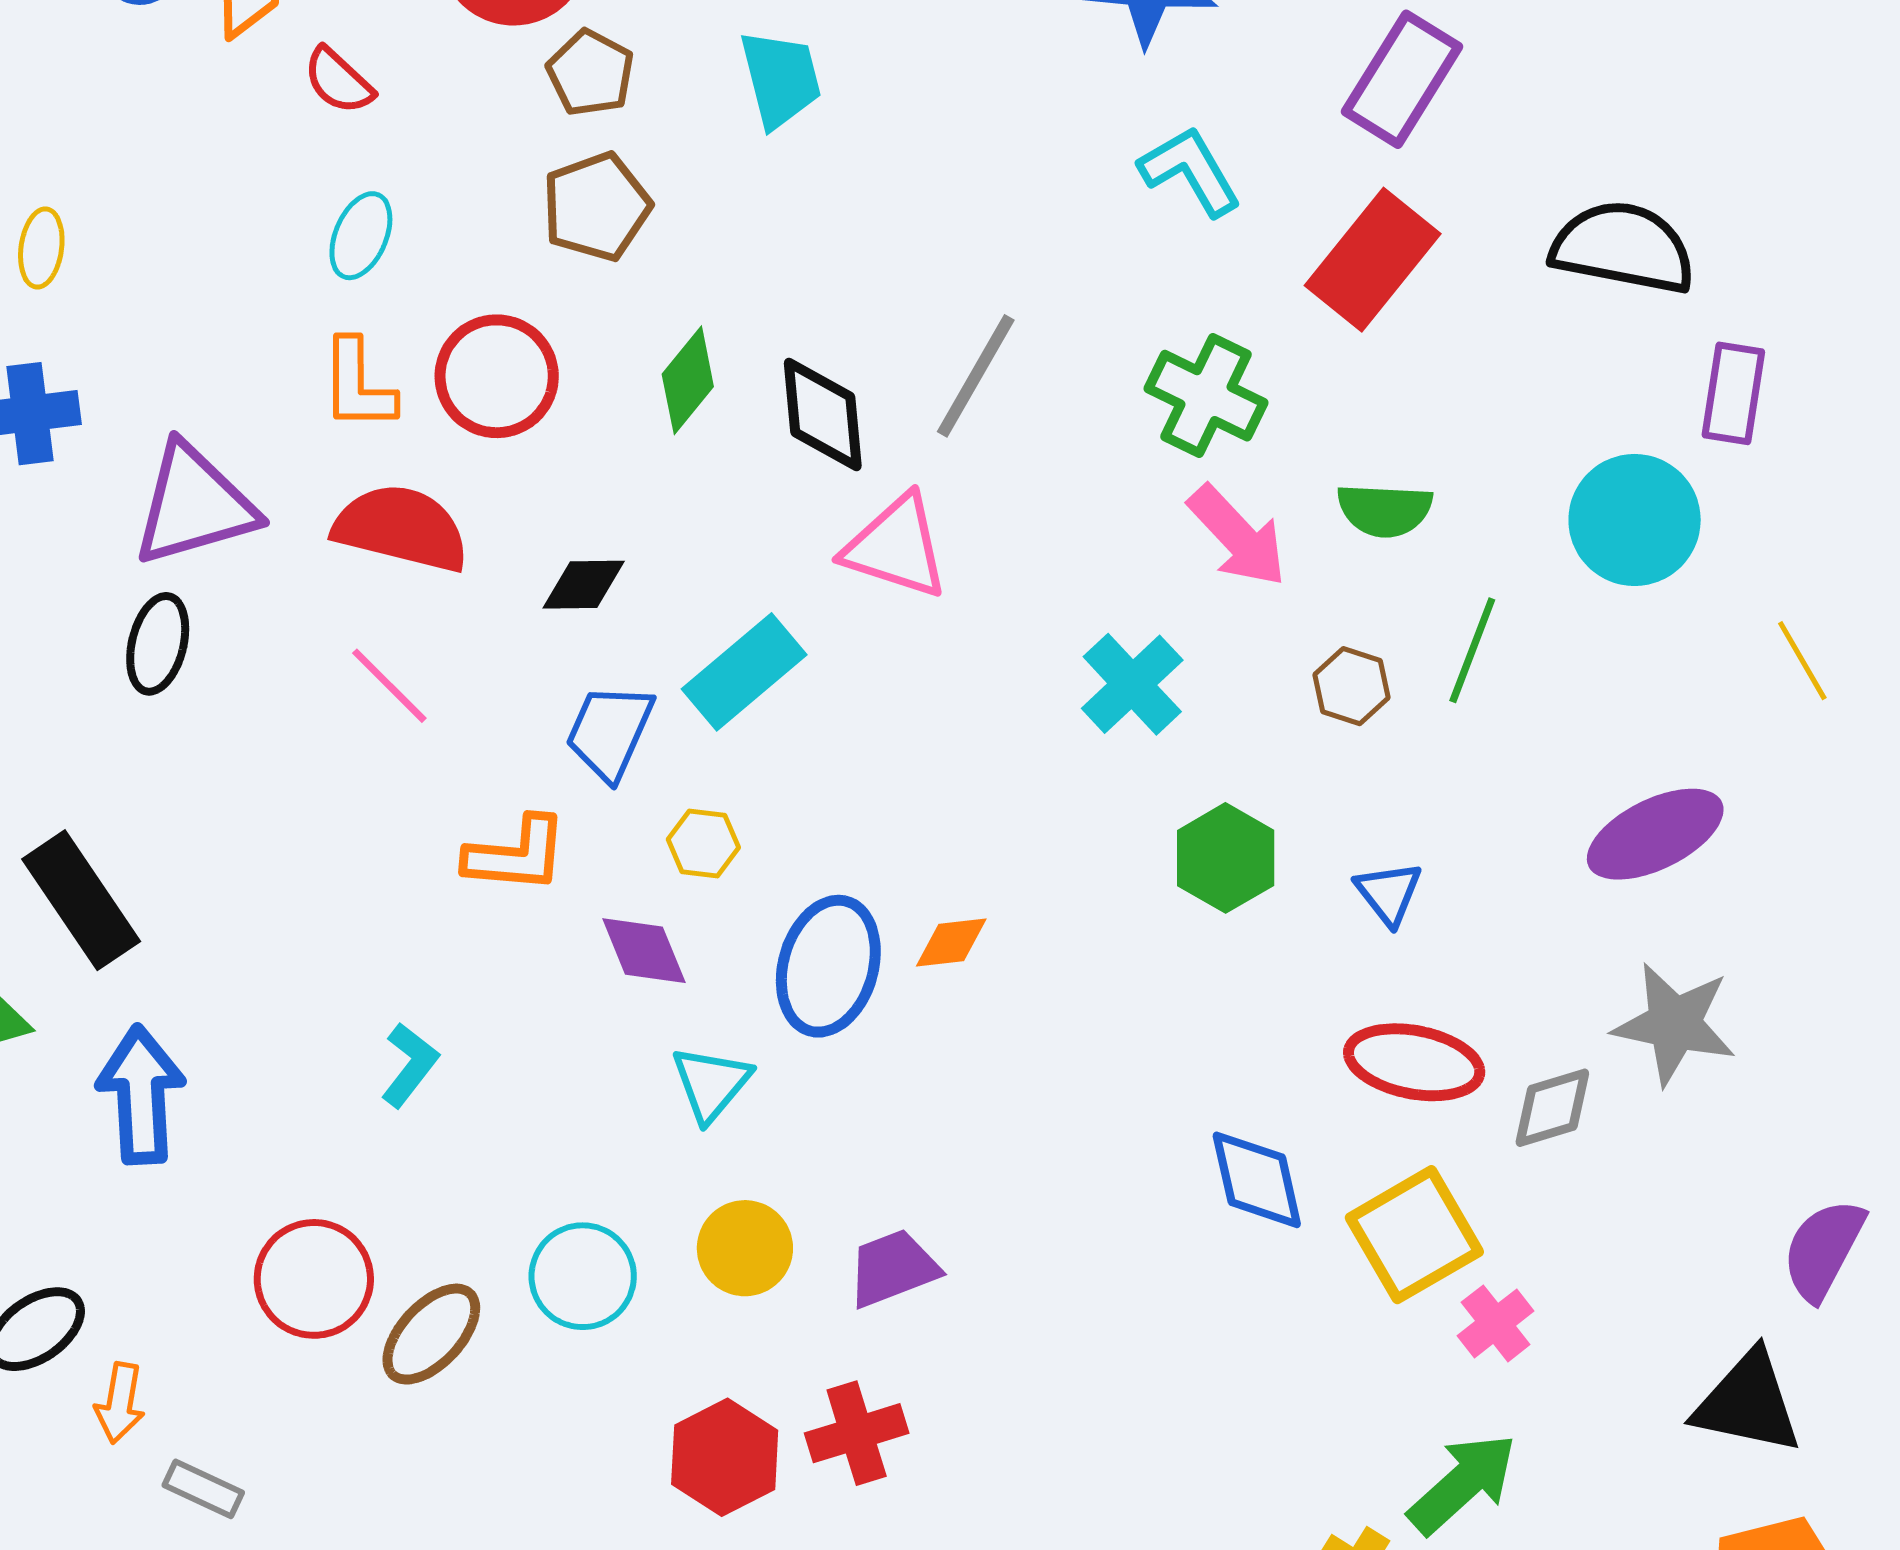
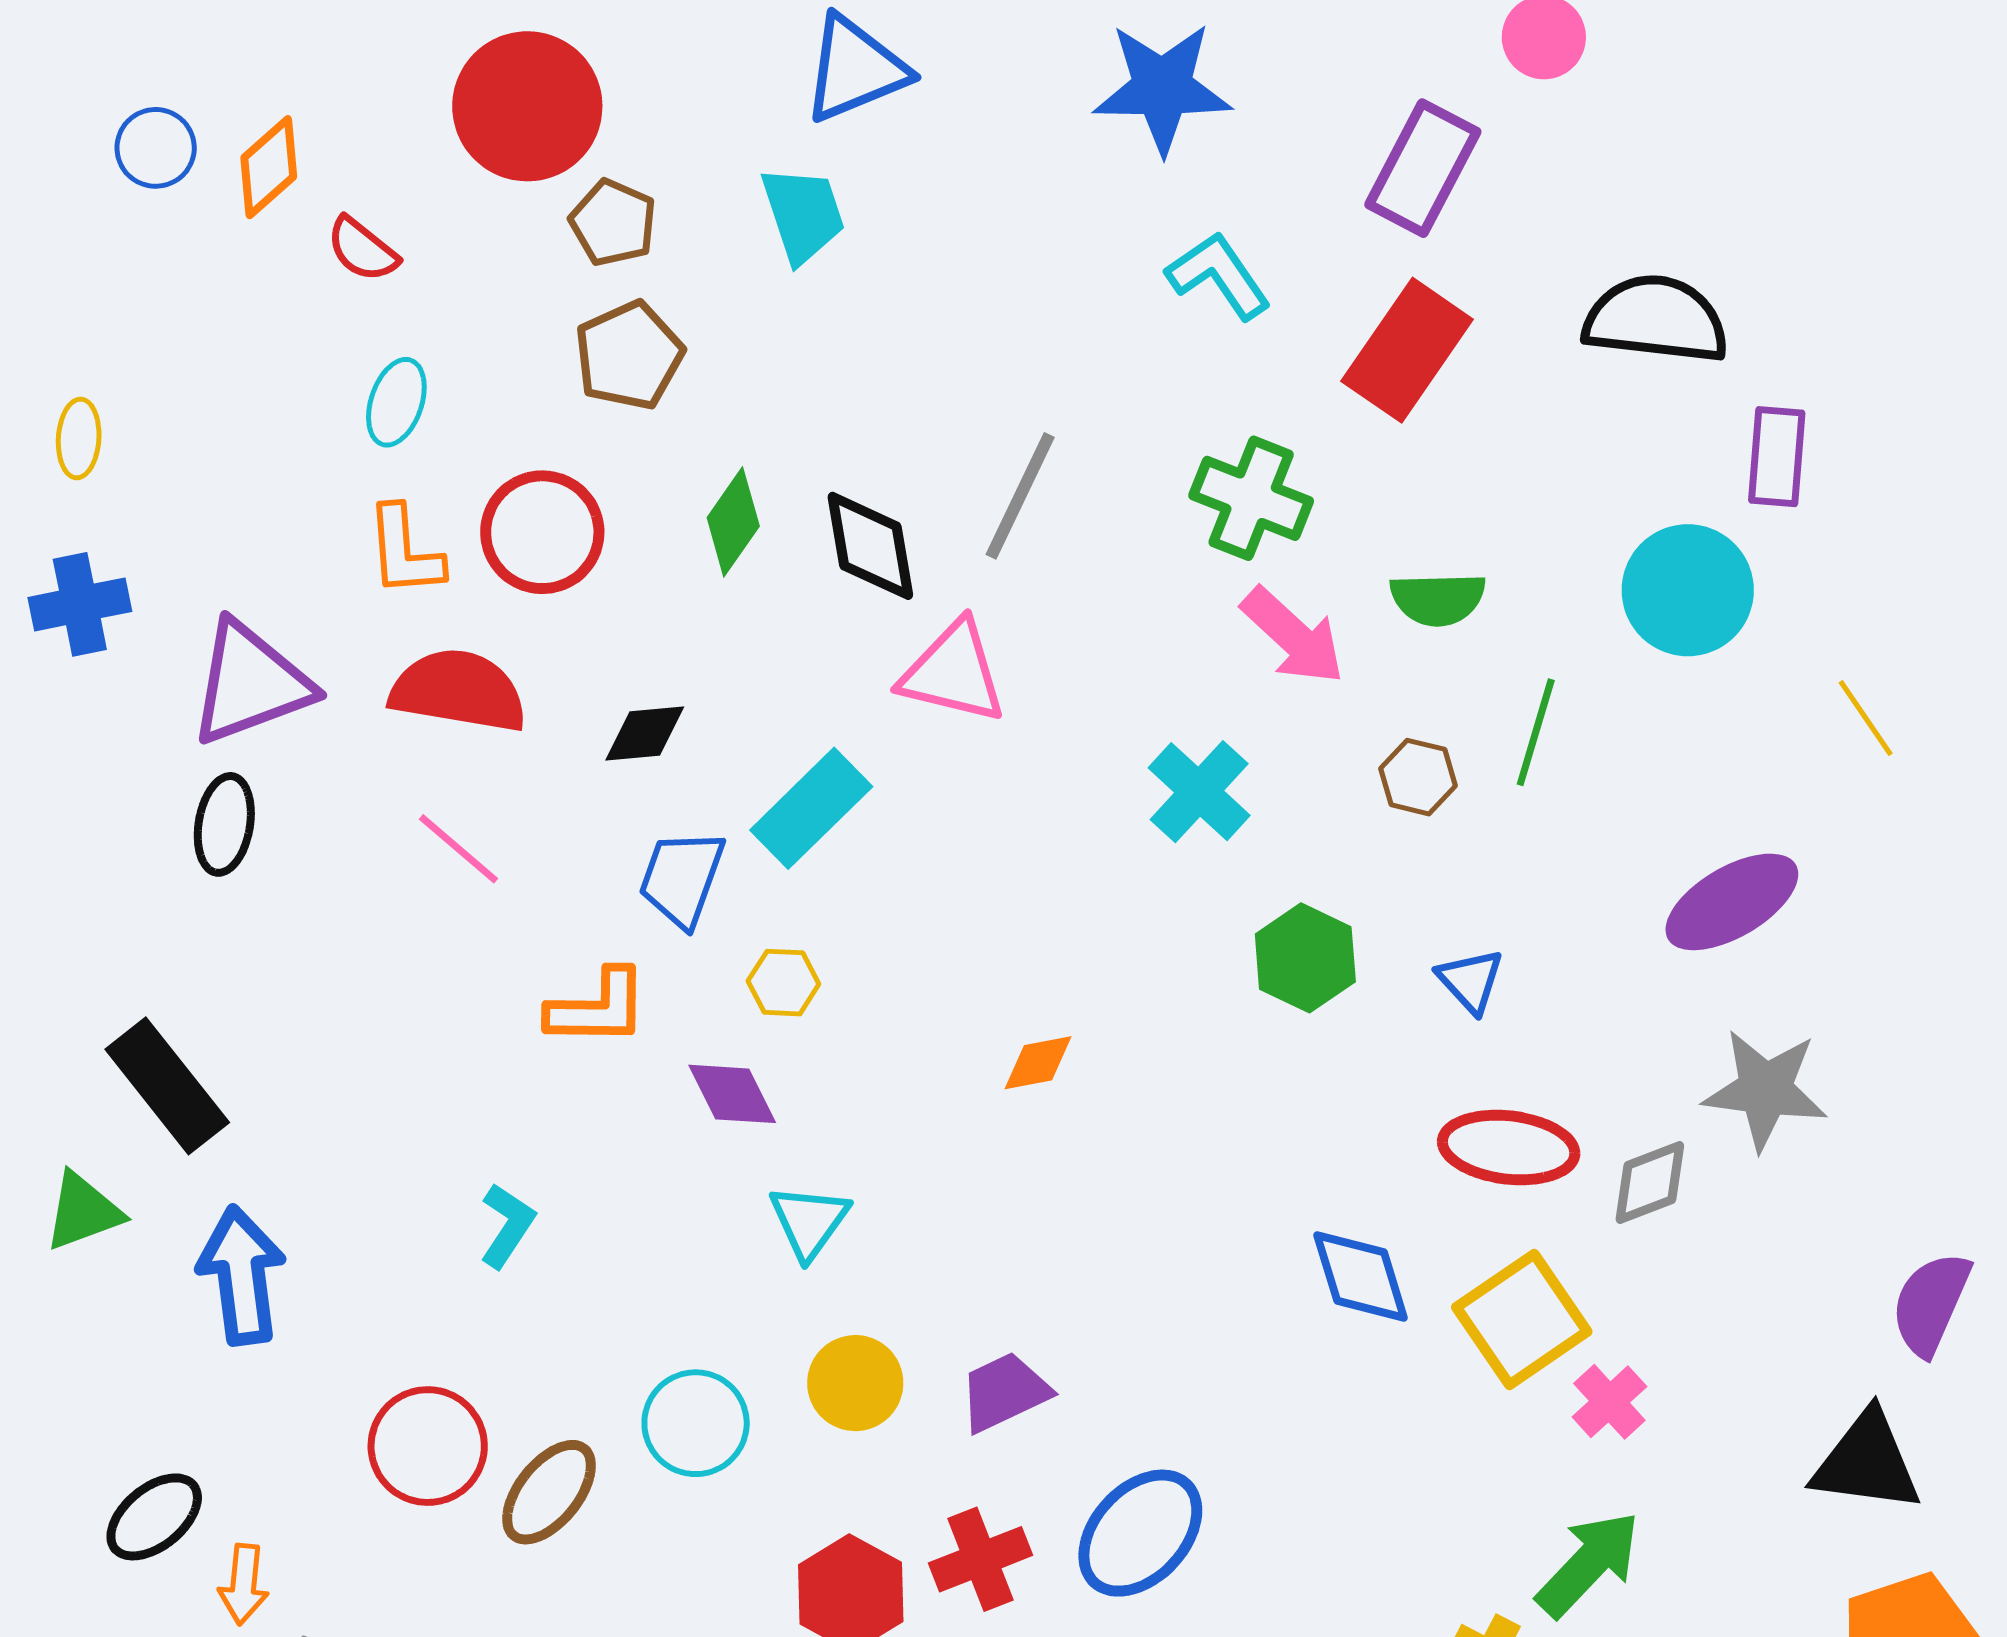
blue ellipse: (828, 966) -> (1140, 1533), moved, turned 31

